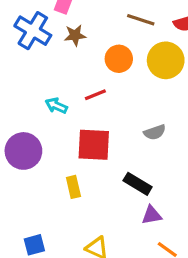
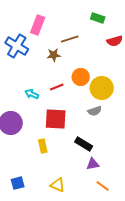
brown line: (141, 20) -> (70, 39), moved, turned -36
brown star: (75, 35) -> (54, 55), moved
orange circle: (119, 59) -> (81, 77), moved
yellow circle: (166, 60) -> (102, 88), moved

